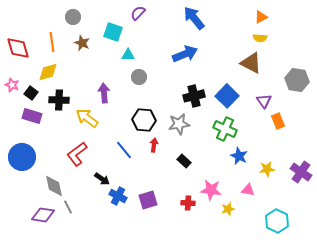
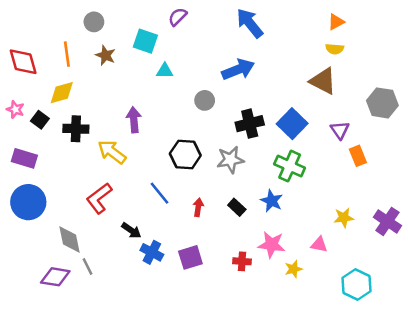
gray circle: (139, 77) -> (205, 100), moved
purple rectangle: (32, 116) -> (24, 158), moved
red arrow: (154, 145) -> (198, 207), moved
blue star: (239, 156) -> (272, 201), moved

